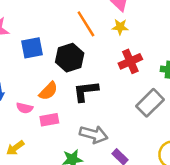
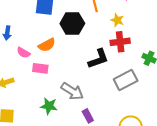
yellow star: (120, 27) -> (117, 20), moved
black L-shape: (86, 91) -> (98, 59), moved, turned 150

